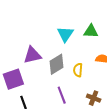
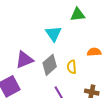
green triangle: (91, 31) -> (78, 15), moved

